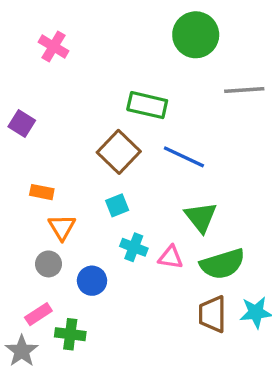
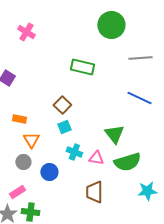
brown square: (119, 152) -> (62, 105), moved, size x0.7
blue line: (184, 157) -> (139, 98), moved
brown trapezoid: (212, 314) -> (94, 192), moved
green cross: (70, 334) -> (30, 212), moved

